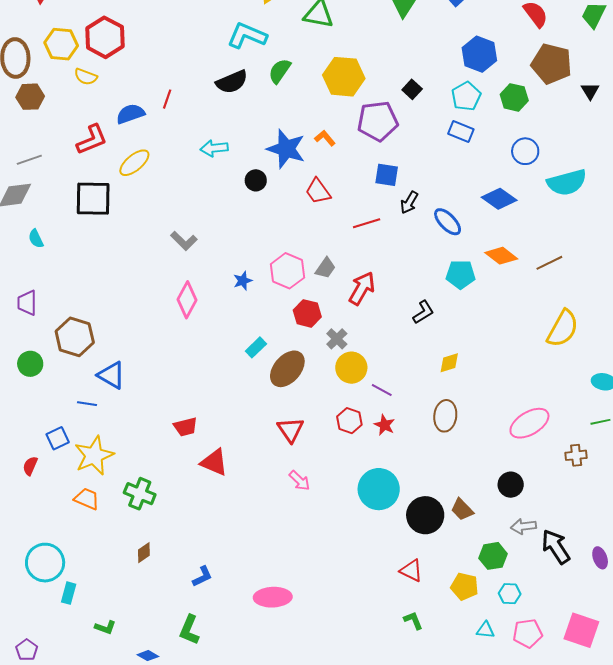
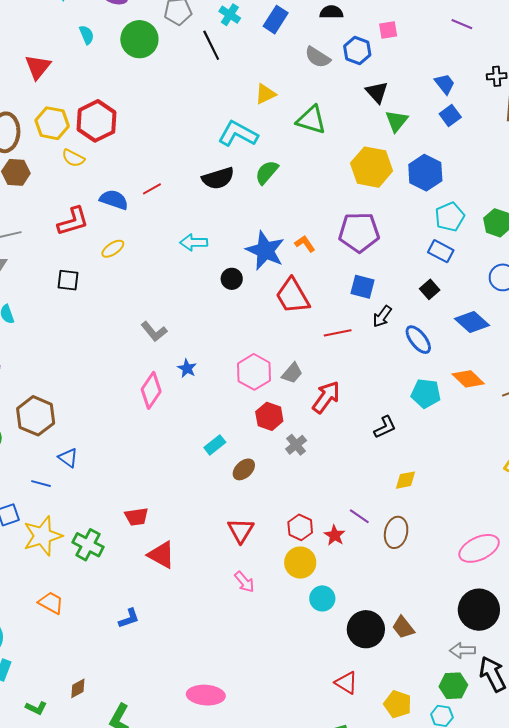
blue hexagon: (479, 54) -> (425, 173), moved
yellow hexagon: (344, 77) -> (372, 167), moved
black square: (412, 89) -> (430, 289), moved
red line: (167, 99) -> (152, 189), turned 36
blue semicircle: (130, 114) -> (114, 200), turned 32
yellow ellipse: (134, 163) -> (113, 249), size x0.7
red trapezoid: (318, 191) -> (293, 296), size x1.4
black square: (93, 199) -> (68, 280), size x0.6
blue star: (243, 281) -> (187, 368), moved, turned -30
yellow circle: (351, 368) -> (300, 563), moved
brown ellipse: (287, 369) -> (244, 469), size x0.6
blue triangle: (111, 375) -> (68, 458), size x0.7
purple line: (382, 390) -> (359, 516), moved
black circle: (511, 485) -> (479, 610), moved, size x1.6
cyan circle: (379, 489) -> (322, 598), size x0.6
green cross: (140, 494) -> (88, 545), moved
orange trapezoid: (87, 499) -> (51, 603), moved
brown diamond: (144, 553) -> (78, 688), moved
green hexagon: (493, 556) -> (453, 686), moved
blue L-shape: (202, 577) -> (129, 618), moved

